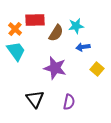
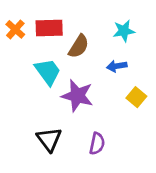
cyan star: (76, 26) -> (124, 31), moved
orange cross: (15, 29) -> (15, 29), moved
cyan trapezoid: (16, 51) -> (48, 72), moved

